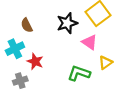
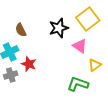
green L-shape: (79, 73) -> (78, 84), moved
gray cross: (20, 81) -> (11, 75), moved

